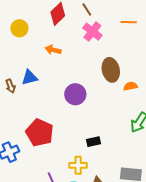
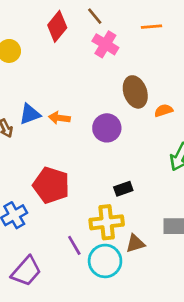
orange arrow: (53, 50) -> (59, 118), moved
purple circle: (75, 94) -> (107, 128), moved
yellow cross: (78, 165) -> (107, 222), size x1.4

